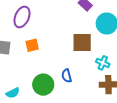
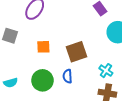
brown square: (82, 42) -> (77, 52), moved, turned -30
orange square: (32, 45) -> (43, 47), moved

